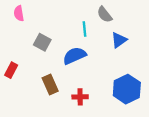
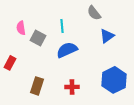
pink semicircle: (19, 13) -> (21, 28), moved
cyan line: (85, 29) -> (62, 26), moved
brown rectangle: (50, 85) -> (37, 86), moved, turned 42

